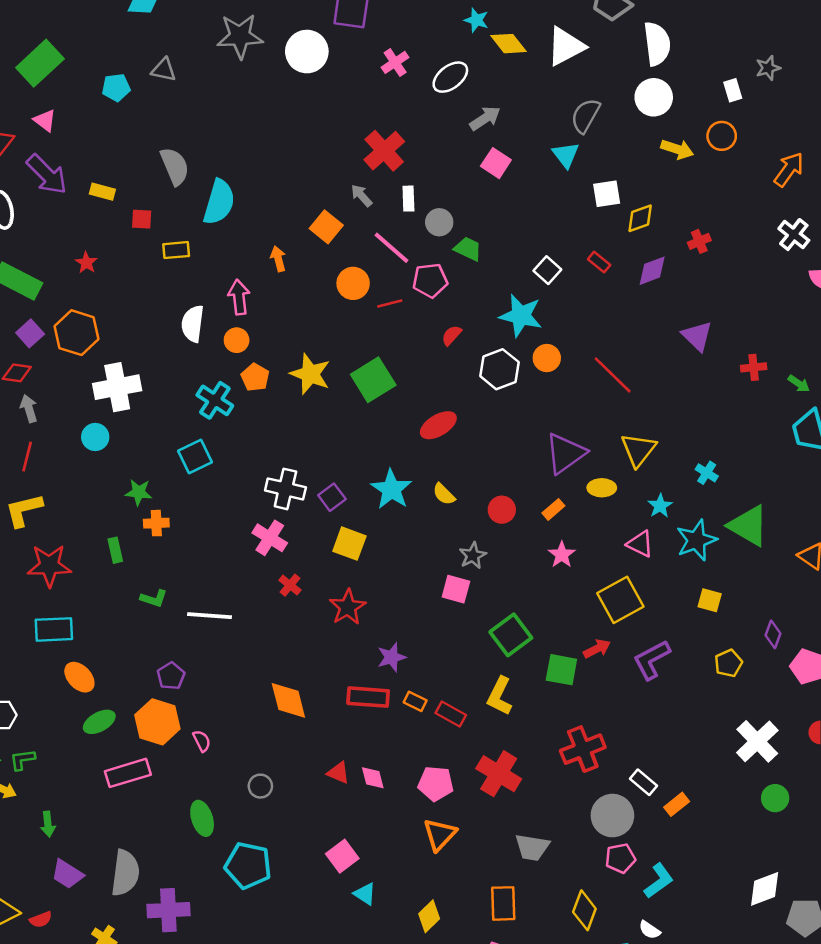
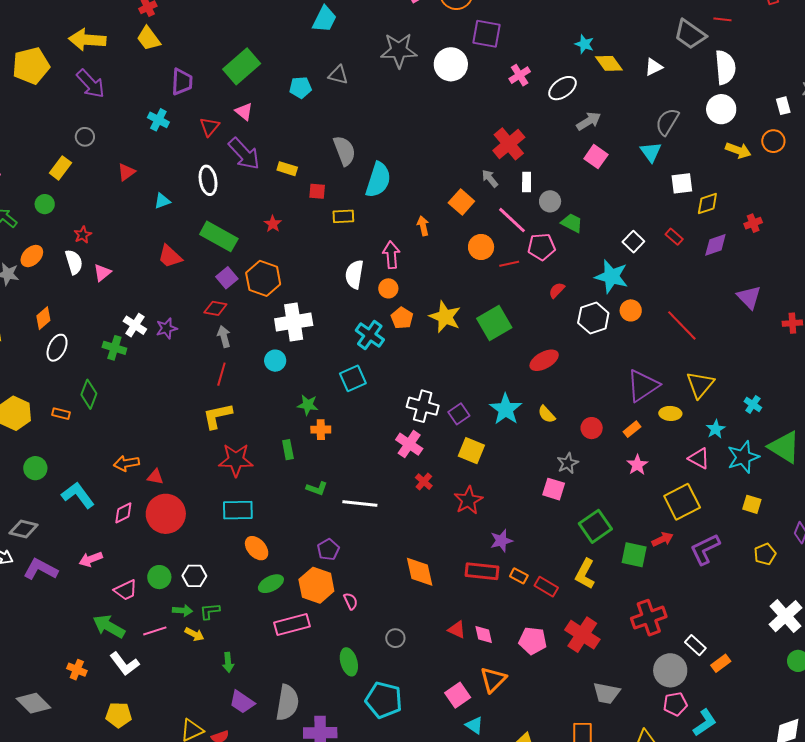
white triangle: (566, 46) -> (654, 67), size x0.6
orange triangle: (440, 835) -> (493, 680), moved

